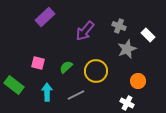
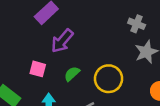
purple arrow: (85, 31) -> (62, 41), moved

